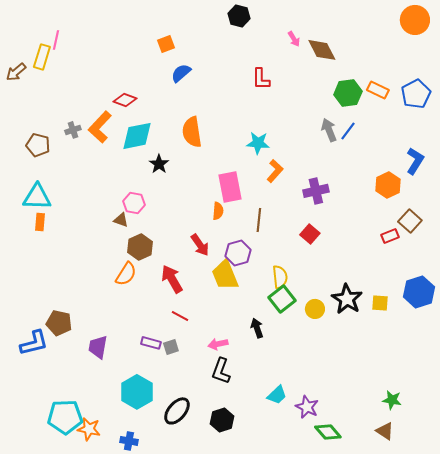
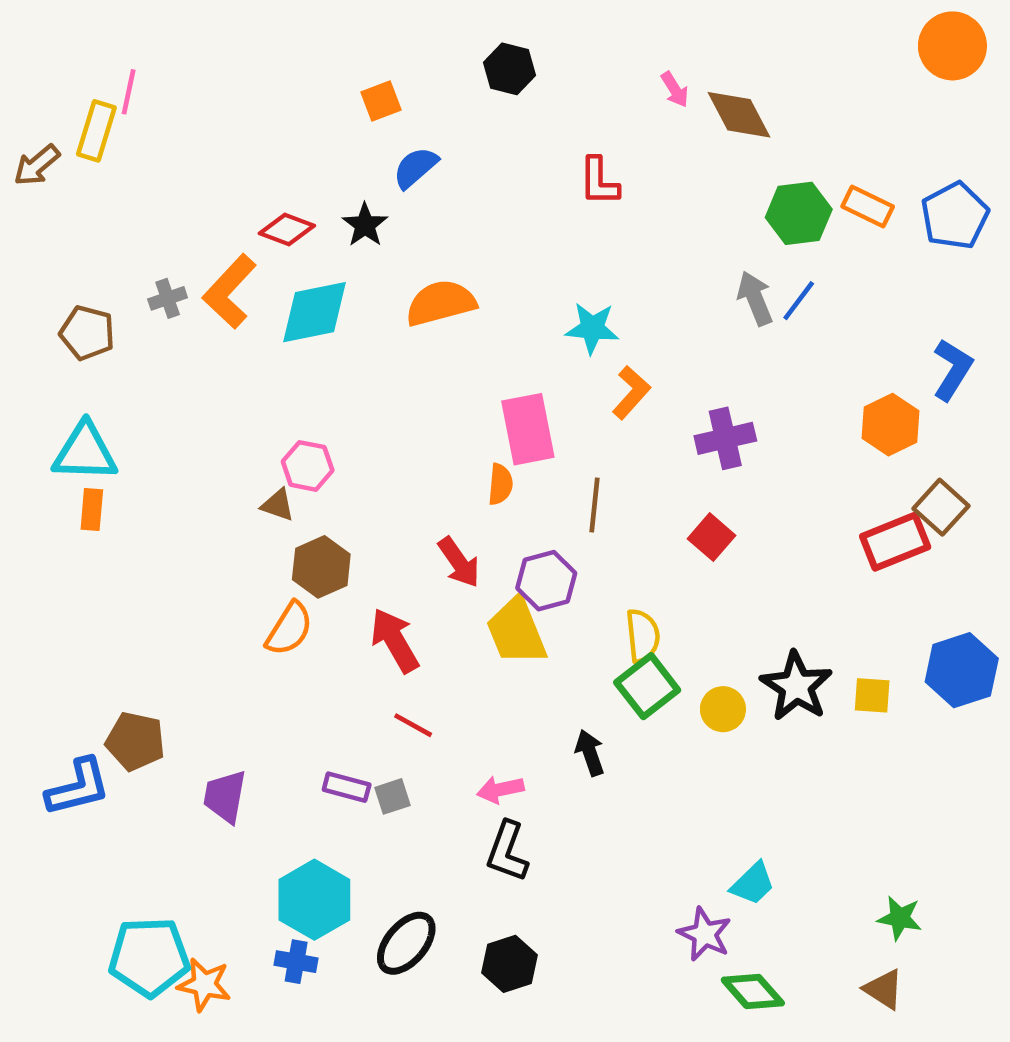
black hexagon: (239, 16) -> (510, 69), moved
orange semicircle: (192, 132) -> (441, 303), turned 84
black star: (159, 164) -> (365, 225), moved
red rectangle: (390, 236) -> (895, 542), size x1.6
cyan trapezoid: (277, 395) -> (753, 884), moved
blue cross: (129, 441) -> (296, 962), moved

